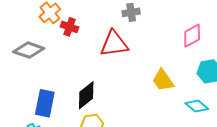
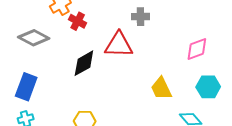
black diamond: (86, 95) -> (84, 63), moved
blue rectangle: (45, 103) -> (26, 87), moved

